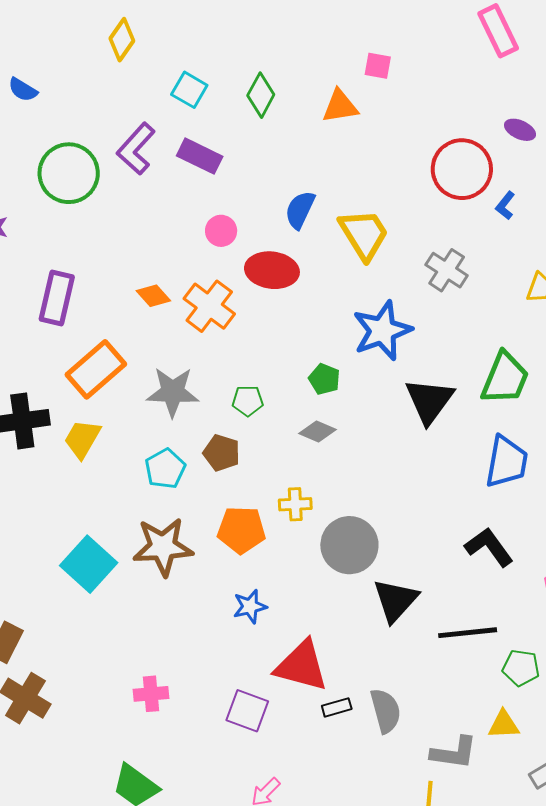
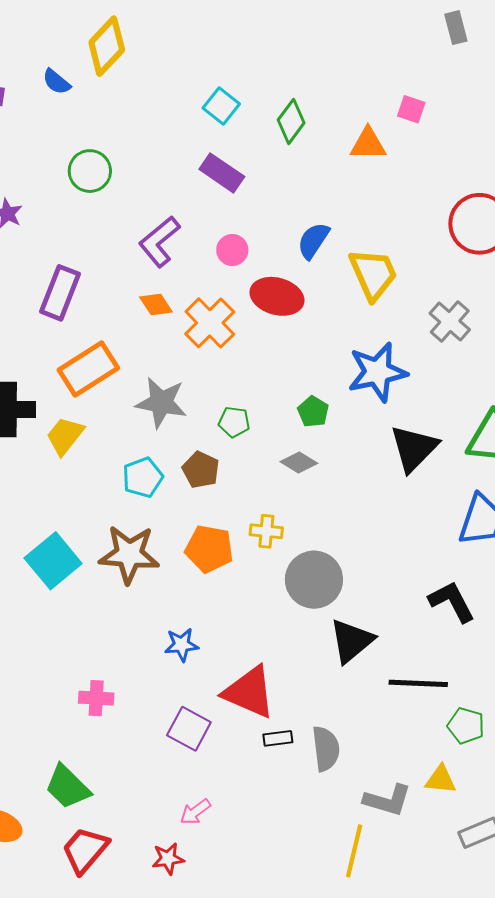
yellow diamond: (122, 40) -> (107, 46), moved, size x1.4
purple L-shape: (136, 149) -> (159, 242), moved
green circle: (69, 173) -> (90, 171), size x0.7
blue star: (250, 606) -> (182, 645), moved

